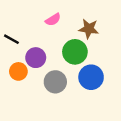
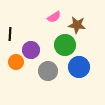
pink semicircle: (53, 20) -> (54, 17), moved
black line: (11, 39) -> (10, 34), turned 64

